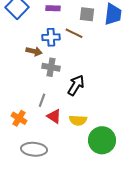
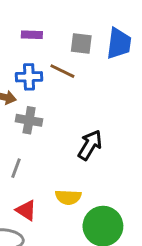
black arrow: (76, 85) -> (90, 145), moved
red triangle: (54, 116) -> (26, 210), moved

